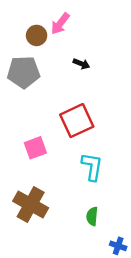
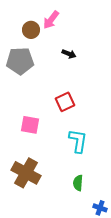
red square: (77, 121) -> (65, 102), size x0.7
pink square: (35, 148) -> (30, 125), turned 30

